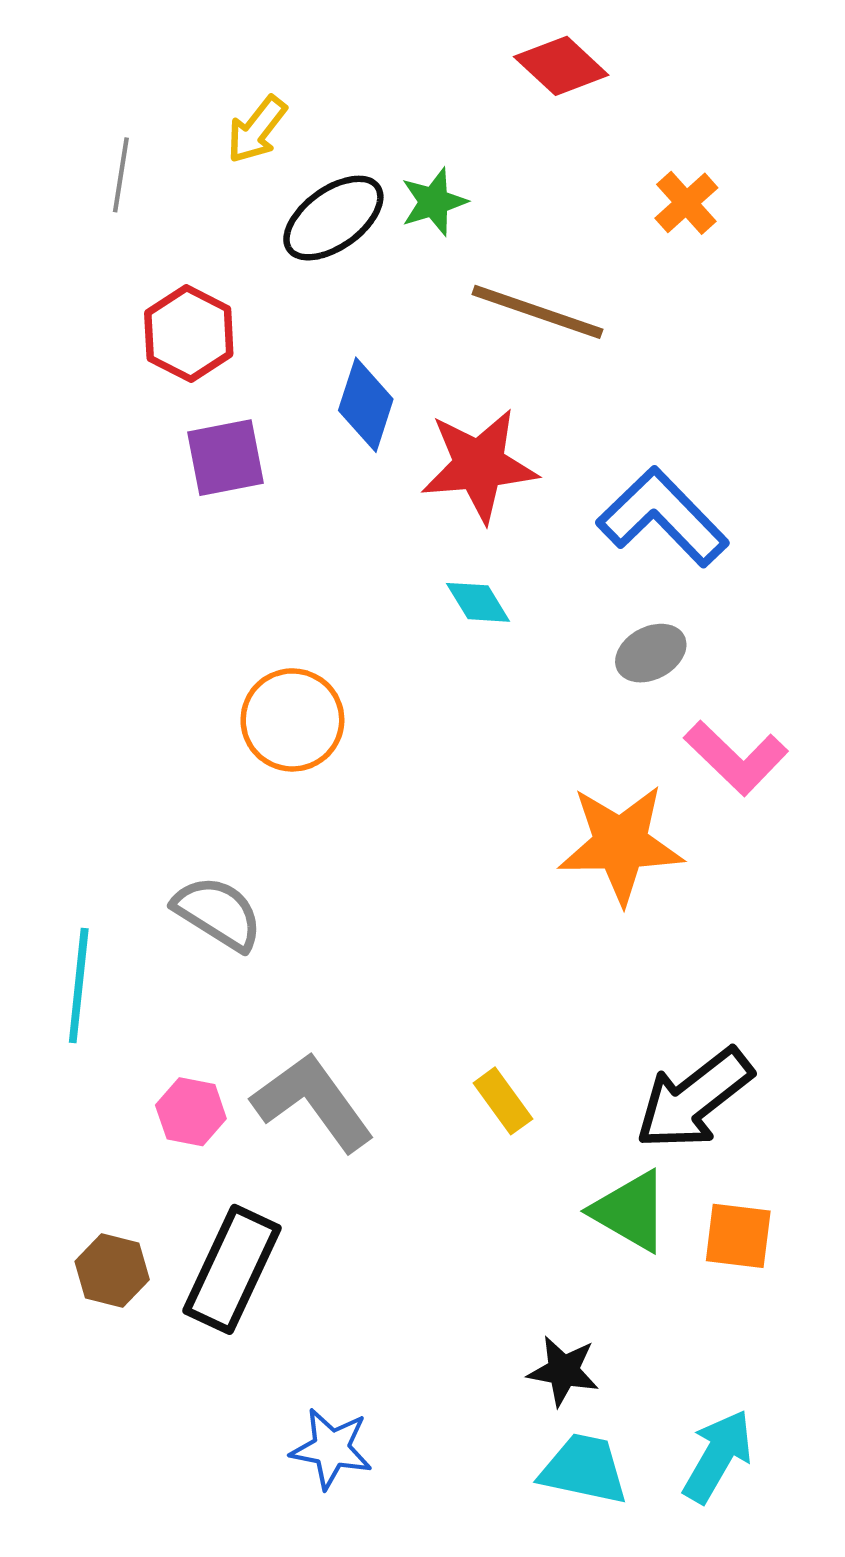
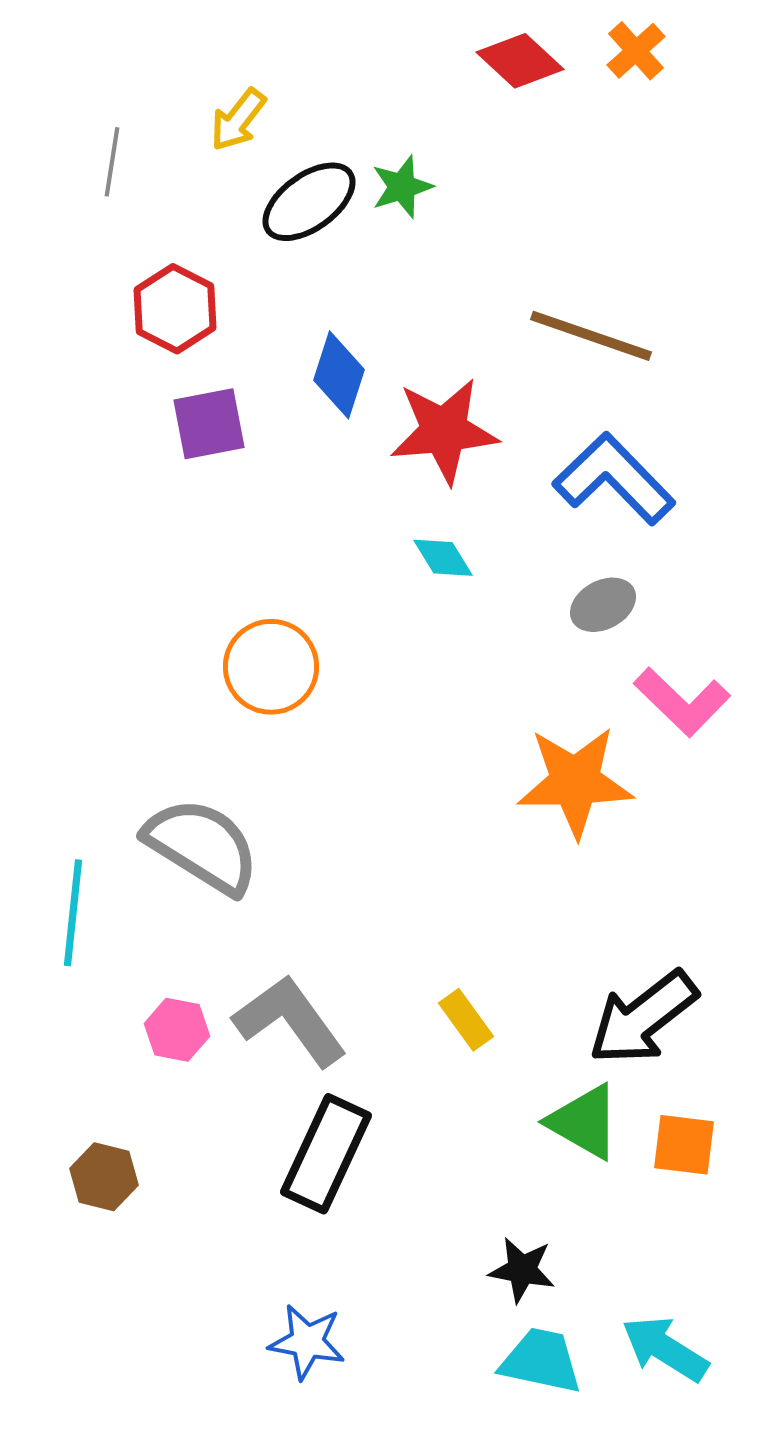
orange cross: (686, 203) -> (636, 51), moved
brown line: (537, 312) -> (591, 336), moved
gray semicircle: (218, 913) -> (202, 846), size x1.4
black rectangle: (232, 1269) -> (326, 1154), moved
cyan arrow: (718, 1456) -> (665, 1349), turned -88

